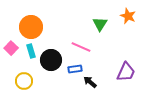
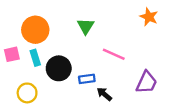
green triangle: (100, 24) -> (86, 26), moved
pink line: (81, 47) -> (114, 54), moved
pink square: (11, 48) -> (12, 54), turned 32

